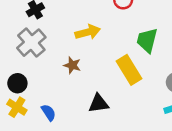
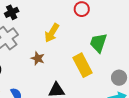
yellow arrow: (88, 32) -> (52, 33), turned 132

